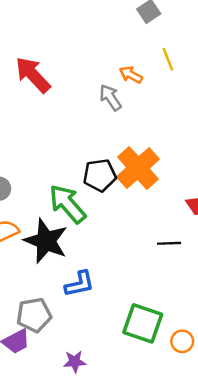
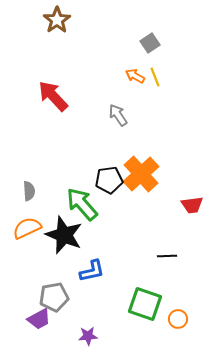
yellow line: (168, 59) -> (155, 77), moved
orange arrow: (131, 75) -> (135, 76), moved
black line: (169, 243) -> (167, 256), moved

